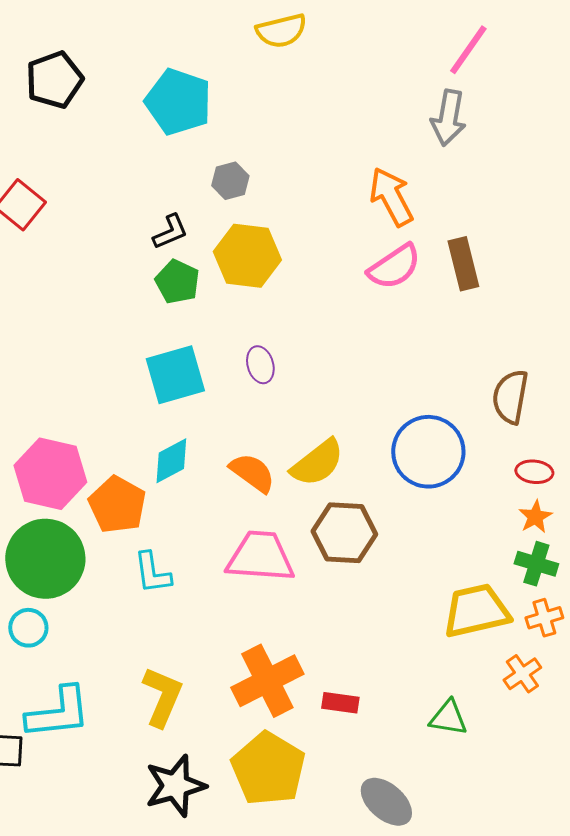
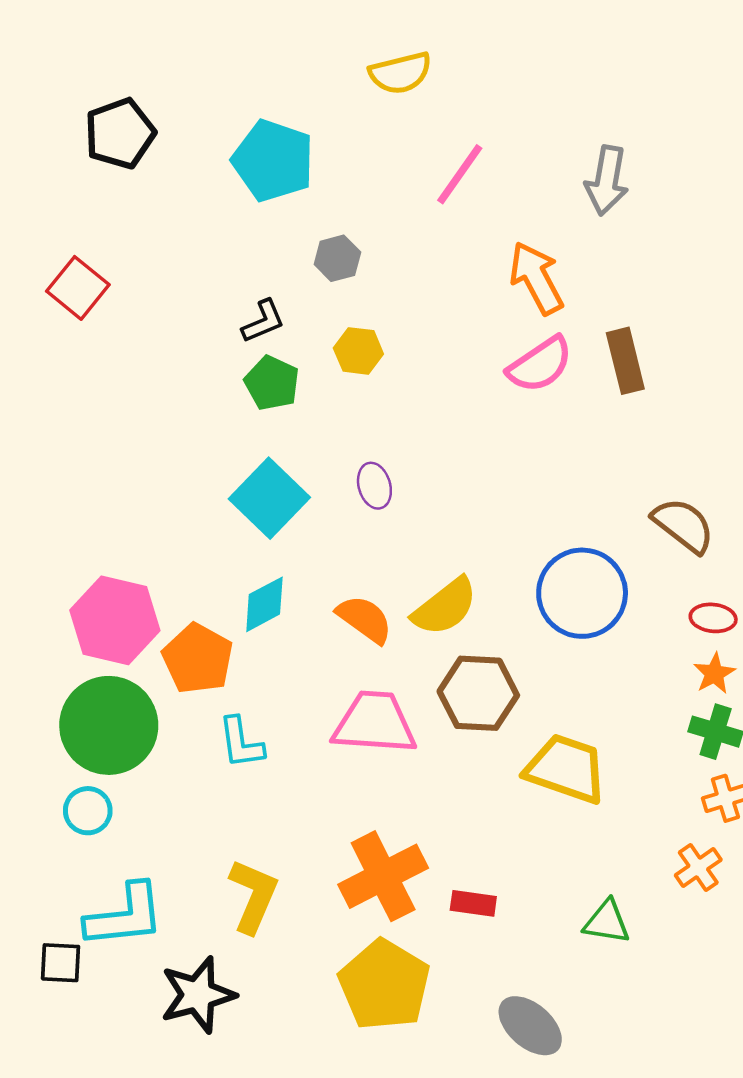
pink line: (468, 50) -> (460, 174), moved
yellow hexagon: (247, 256) -> (358, 351), size x0.6
cyan square: (175, 375) -> (269, 498), turned -30
brown semicircle: (510, 397) -> (683, 525), turned 118
yellow trapezoid: (476, 611) -> (566, 769), moved, turned 32
black star: (175, 786) -> (198, 995), moved

